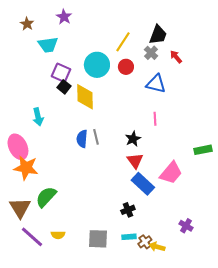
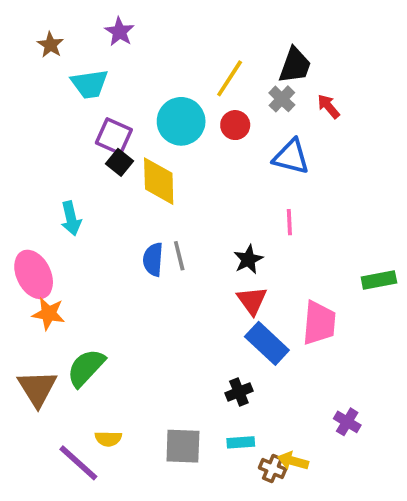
orange star: (26, 168) -> (49, 314), size x0.7
pink trapezoid: (171, 173) -> (319, 323), turned -35
purple line: (32, 237) -> (78, 463), moved
brown cross: (145, 242) -> (273, 469), moved, turned -32

